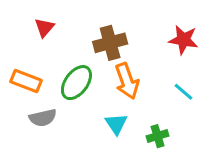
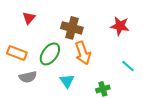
brown cross: (110, 43) -> (72, 28), turned 30
cyan line: (183, 92) -> (128, 66), moved
cyan triangle: (116, 124) -> (67, 81), moved

